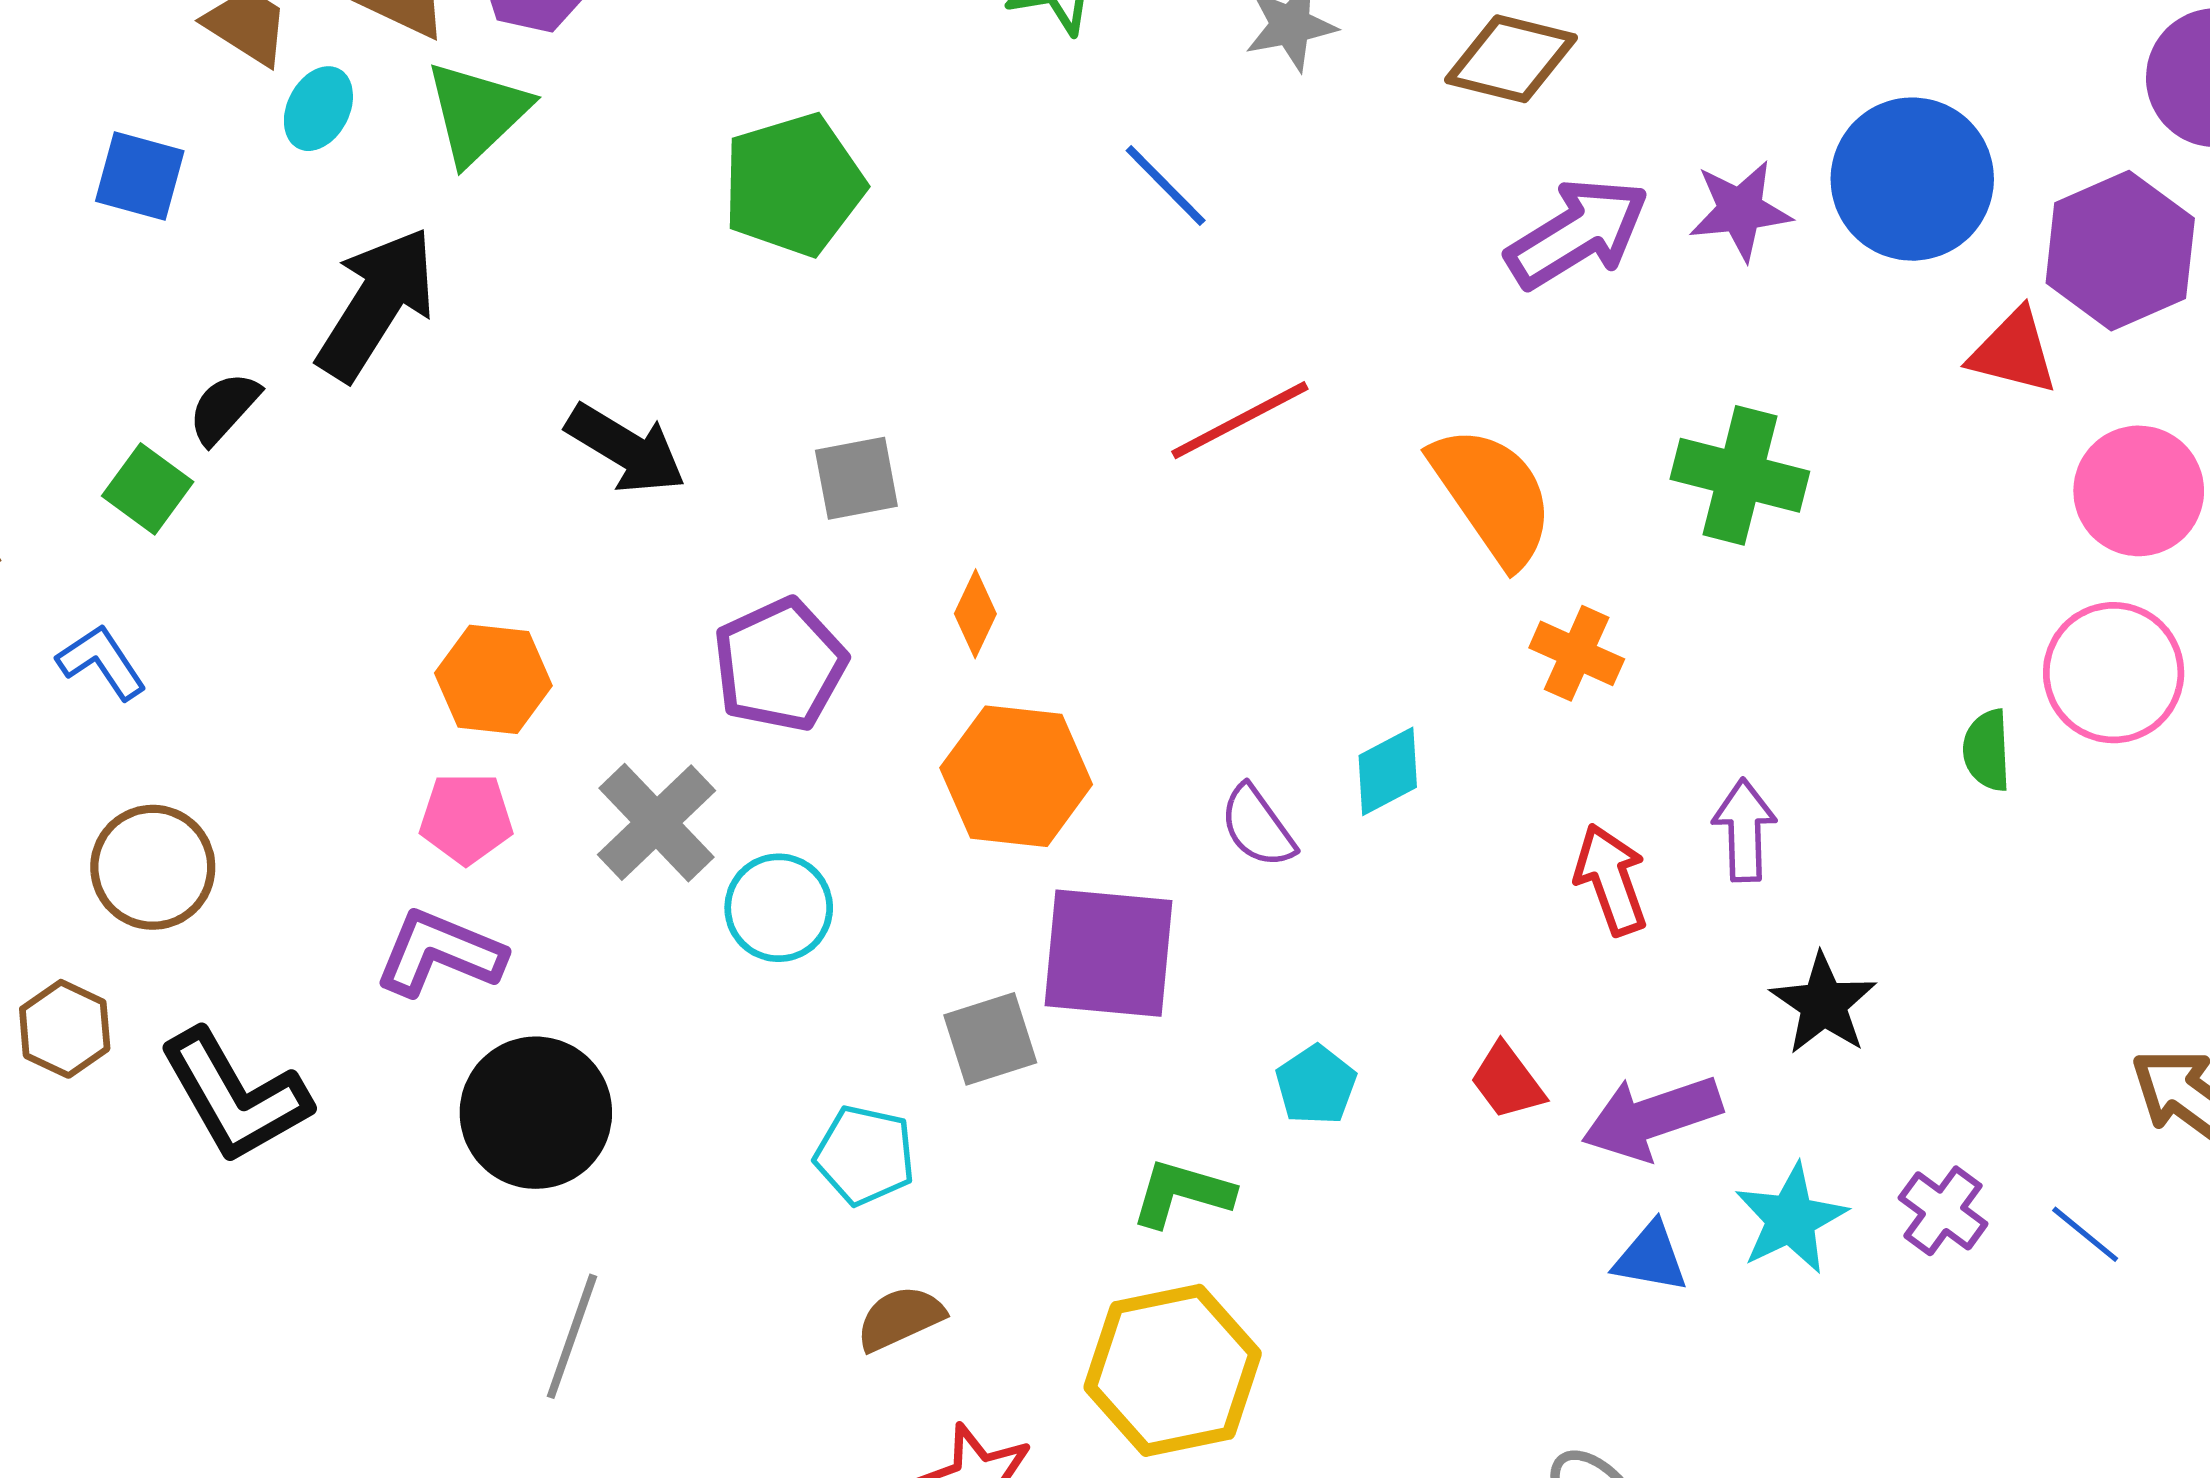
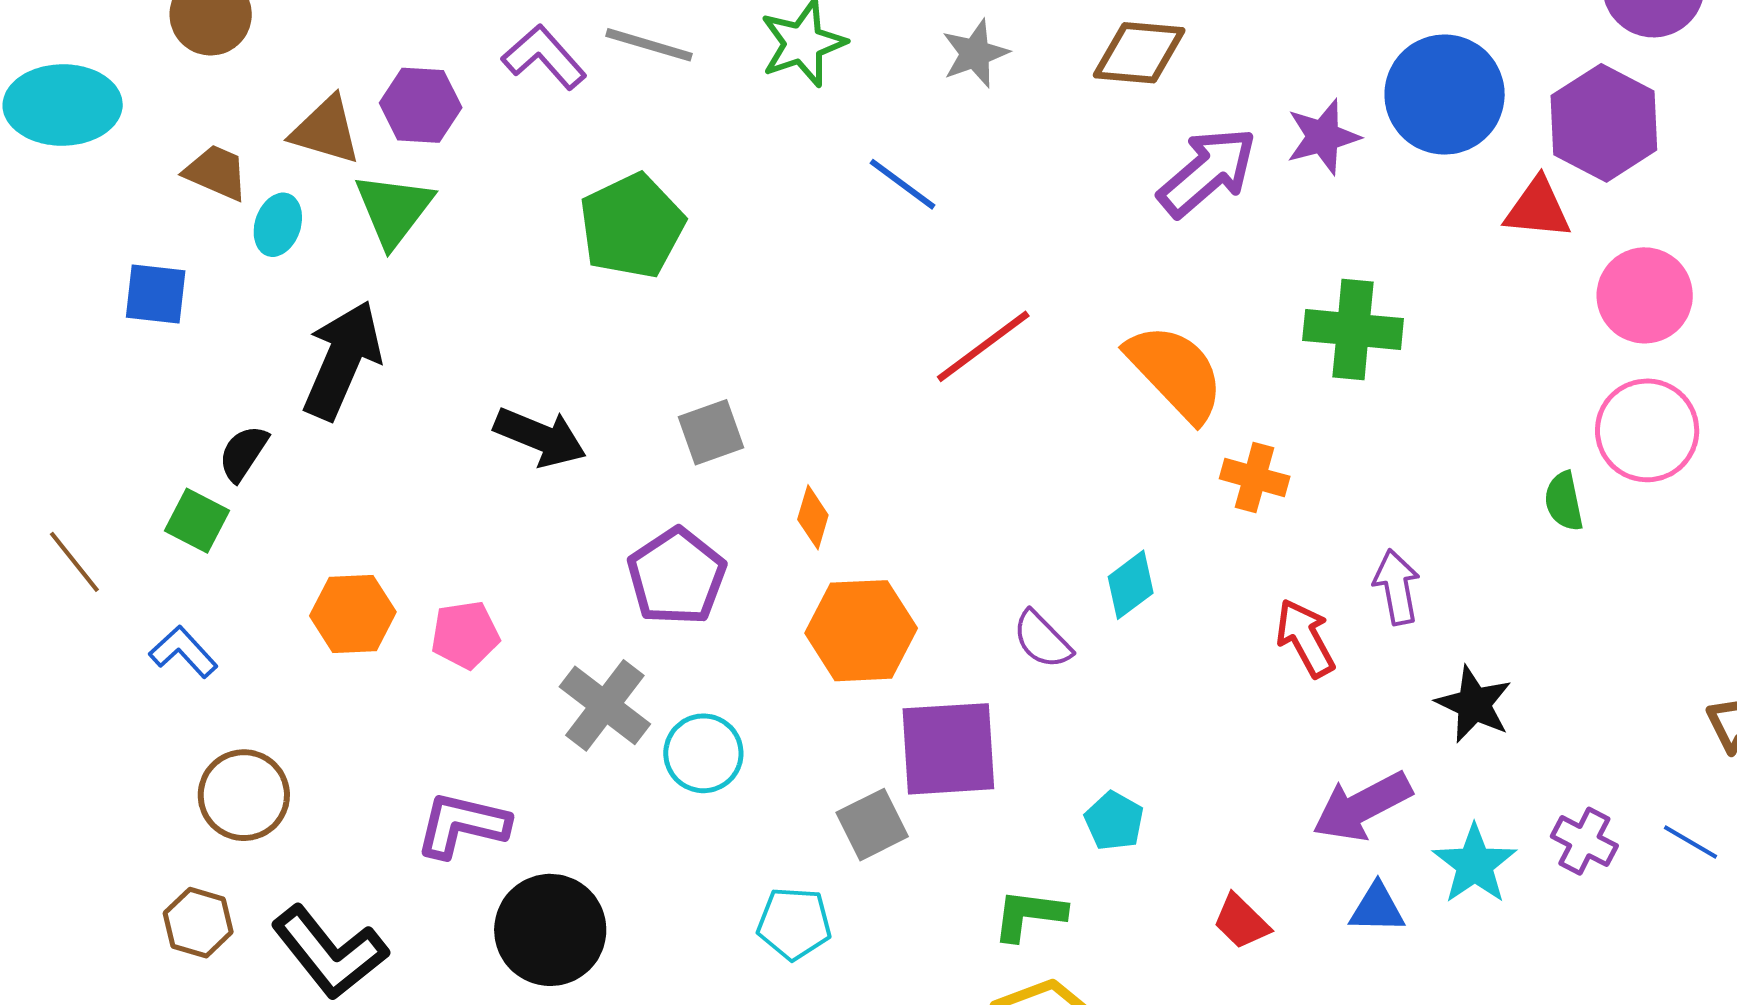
orange hexagon: (493, 679) -> (353, 614), moved
pink pentagon: (466, 818) -> (465, 635), moved
red trapezoid: (1507, 1081) -> (1241, 922), moved

